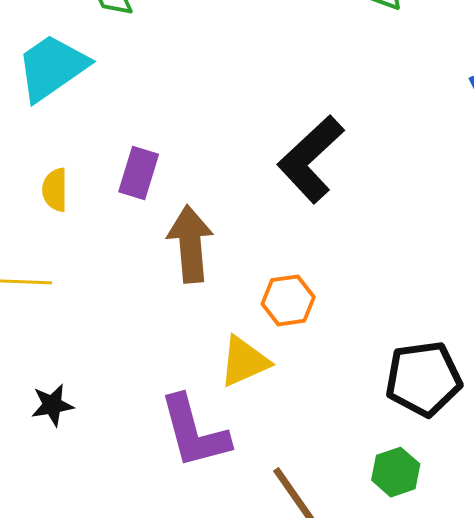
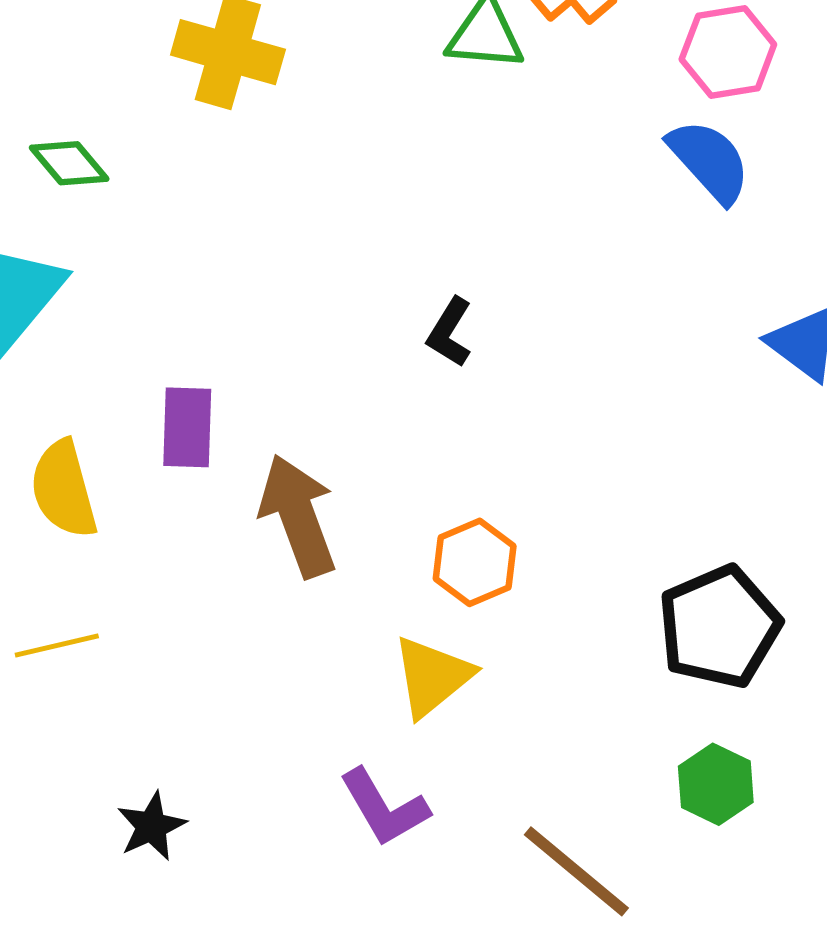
black L-shape: (311, 159) -> (450, 332), size x0.5
yellow semicircle: (55, 190) -> (64, 489), size x1.4
purple L-shape: (194, 432) -> (384, 808), size x0.7

